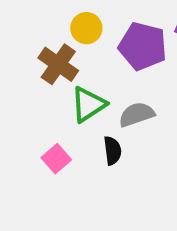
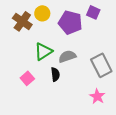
brown cross: (58, 64) -> (22, 21), moved

